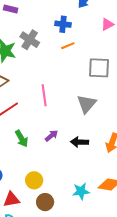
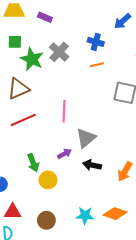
gray triangle: (87, 104) -> (86, 138), moved
green arrow: (22, 139) -> (33, 163), moved
yellow circle: (34, 180) -> (48, 180), moved

